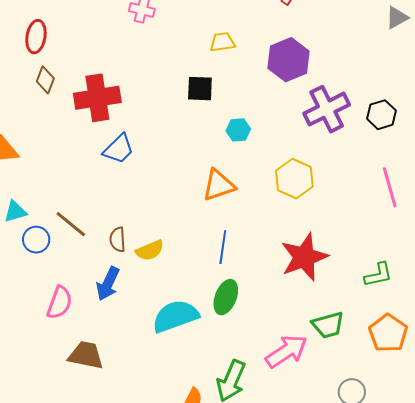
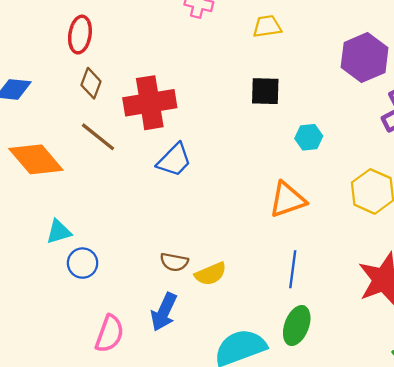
yellow trapezoid: (222, 42) -> (267, 26), moved
brown line: (71, 224) -> (98, 137), moved
brown semicircle: (118, 240) -> (174, 262), turned -75

